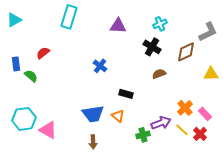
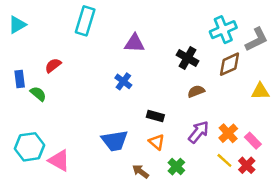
cyan cross: (160, 24) -> (223, 30), moved, size x1.5
purple triangle: (118, 26) -> (134, 43), moved
orange triangle: (118, 116) -> (157, 142), moved
purple arrow: (161, 123) -> (199, 132), moved, turned -30
green cross: (143, 135) -> (176, 167), turned -32
brown arrow: (93, 142) -> (141, 171), moved, turned 128

